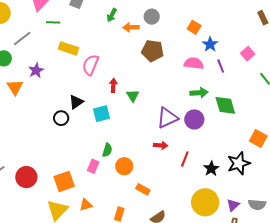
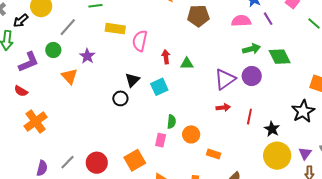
green triangle: (133, 96) -> (187, 64), turned -48
black star: (211, 169) -> (272, 129), moved

